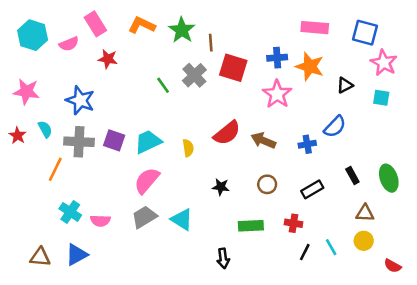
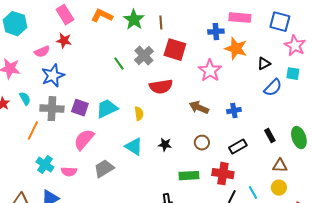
brown line: (211, 43) -> (161, 23), moved
pink semicircle: (69, 44) -> (42, 52), moved
blue cross: (277, 58) -> (216, 32), moved
red star: (108, 59) -> (64, 41), moved
blue star: (80, 100) -> (53, 76), turned 30
blue semicircle: (335, 127) -> (273, 88), moved
red semicircle: (227, 133) -> (161, 87), moved, turned 30
pink semicircle: (147, 181) -> (84, 140), moved
cyan triangle: (182, 219) -> (134, 147), moved
red cross: (293, 223) -> (223, 174), size x1.5

